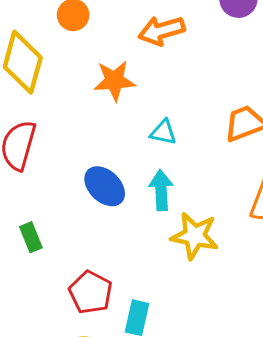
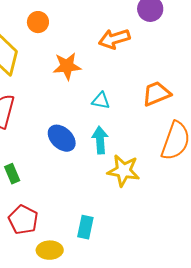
orange arrow: (162, 31) -> (114, 39), moved
red pentagon: (90, 292) -> (23, 220), moved

